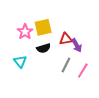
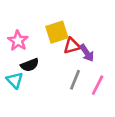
yellow square: (43, 27) -> (57, 32), moved
black semicircle: (44, 48) -> (30, 65), moved

